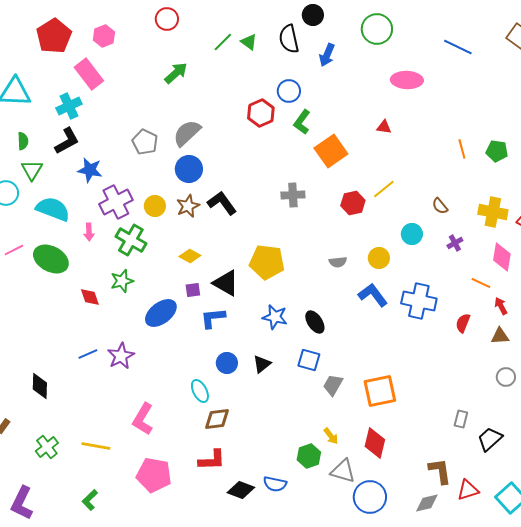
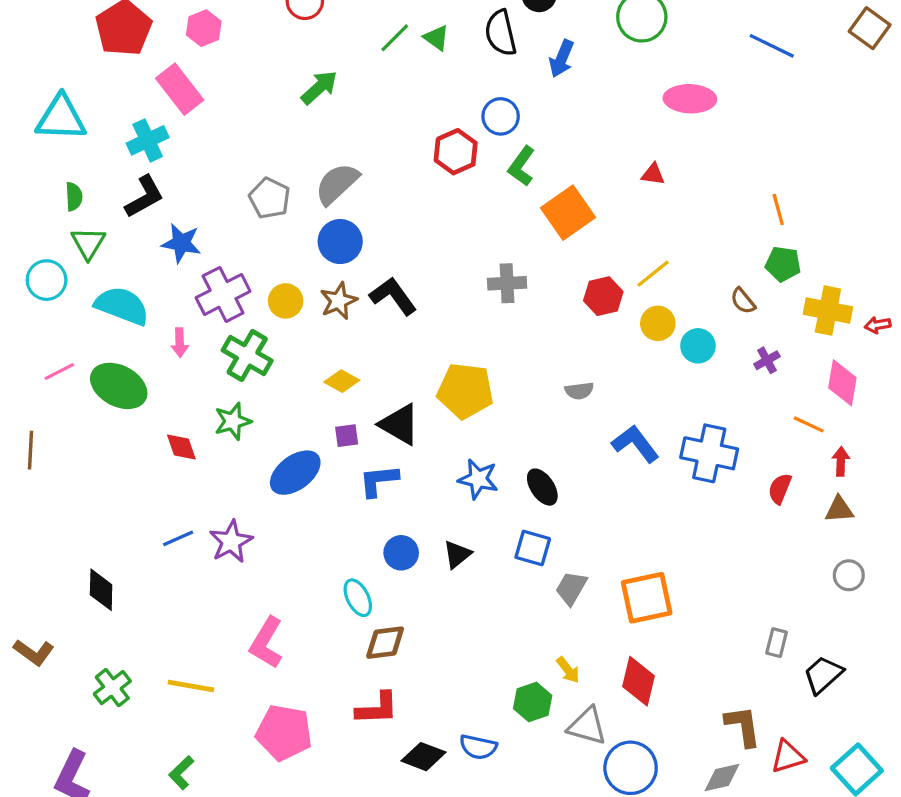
green pentagon: (497, 151) -> (783, 264), moved
yellow circle: (379, 258) -> (658, 323), moved
red arrow: (501, 306) -> (841, 461), turned 30

